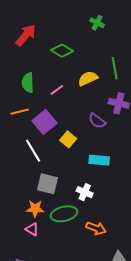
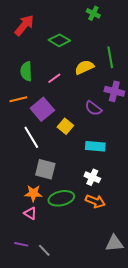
white cross: (85, 192) -> (92, 177), moved
orange arrow: (96, 228) -> (95, 201), moved

